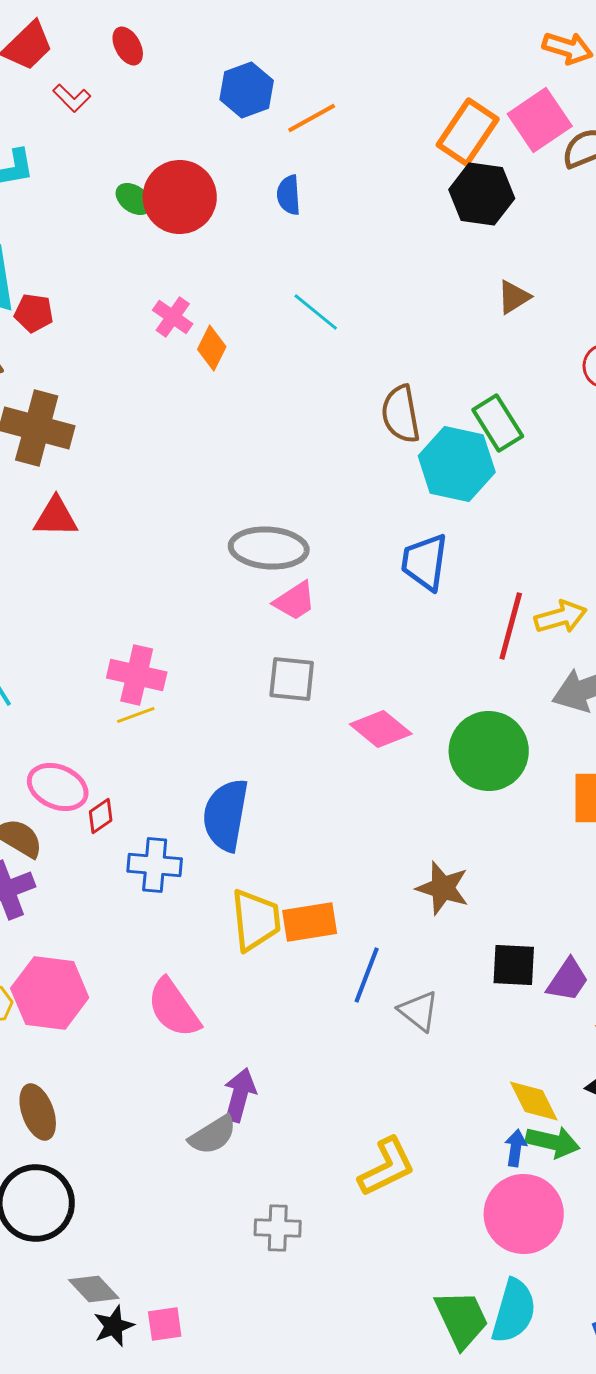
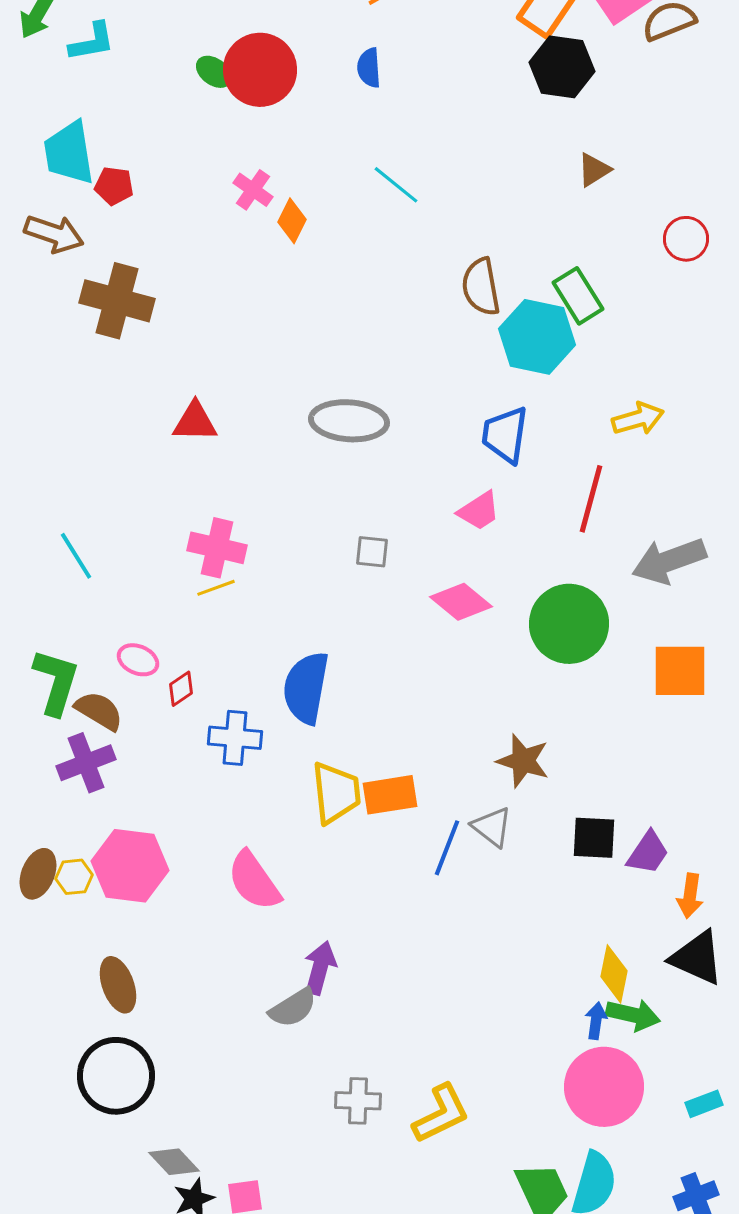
red triangle: (56, 517) -> (195, 422), moved
pink trapezoid: (295, 601) -> (479, 511), moved
yellow arrow: (561, 617) -> (638, 419), moved
gray square: (292, 679) -> (372, 552), size x0.7
pink ellipse: (58, 787) -> (138, 660), size x0.7
gray triangle: (419, 1011) -> (492, 827), moved
yellow diamond: (534, 1101) -> (614, 974), turned 38
yellow L-shape: (387, 1167) -> (441, 1114), moved

